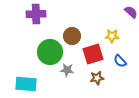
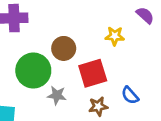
yellow star: (112, 36) -> (115, 36), moved
blue semicircle: (120, 61) -> (130, 95), moved

